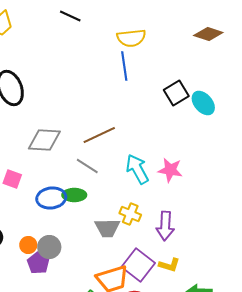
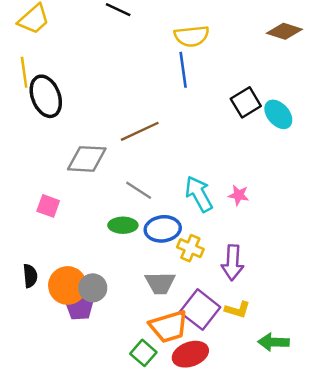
brown line: (99, 135) -> (140, 131), moved
pink star: (170, 170) -> (239, 195), size x0.7
blue ellipse: (51, 198) -> (163, 229), moved
gray trapezoid: (107, 228) -> (160, 283), moved
orange circle: (28, 245) -> (67, 285), size x1.8

